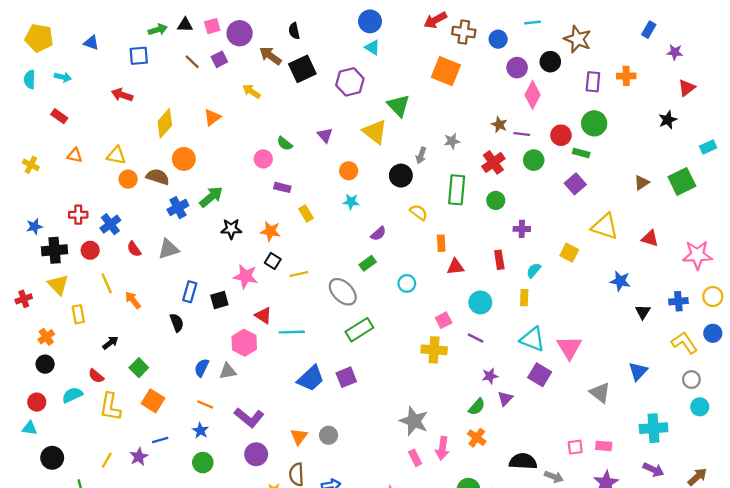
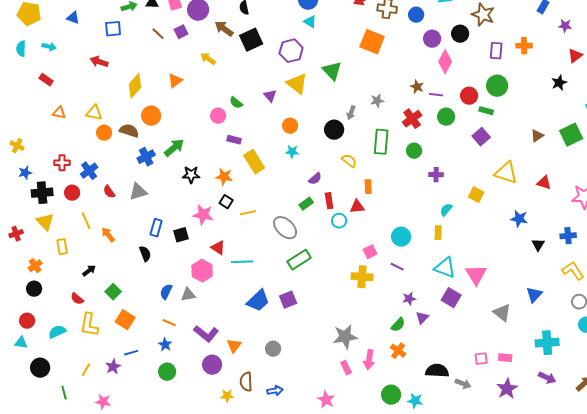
yellow triangle: (375, 132) -> (297, 84), moved
yellow cross: (31, 165) -> (17, 146), moved
yellow rectangle: (306, 213) -> (254, 162), size x1.6
red rectangle: (499, 260) -> (329, 201), moved
red triangle: (455, 267) -> (357, 207), moved
cyan semicircle: (72, 395) -> (57, 332), moved
gray star: (414, 421) -> (345, 337), turned -30
orange triangle: (299, 436) -> (234, 346), moved

